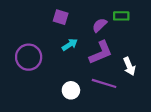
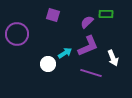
cyan arrow: (70, 45) -> (65, 53), moved
purple circle: (29, 57) -> (17, 34), moved
white circle: (71, 90) -> (48, 64), moved

